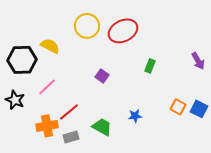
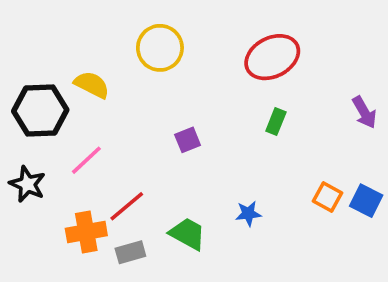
red ellipse: (123, 31) -> (272, 57), moved
purple square: (102, 76) -> (188, 140), turned 32

